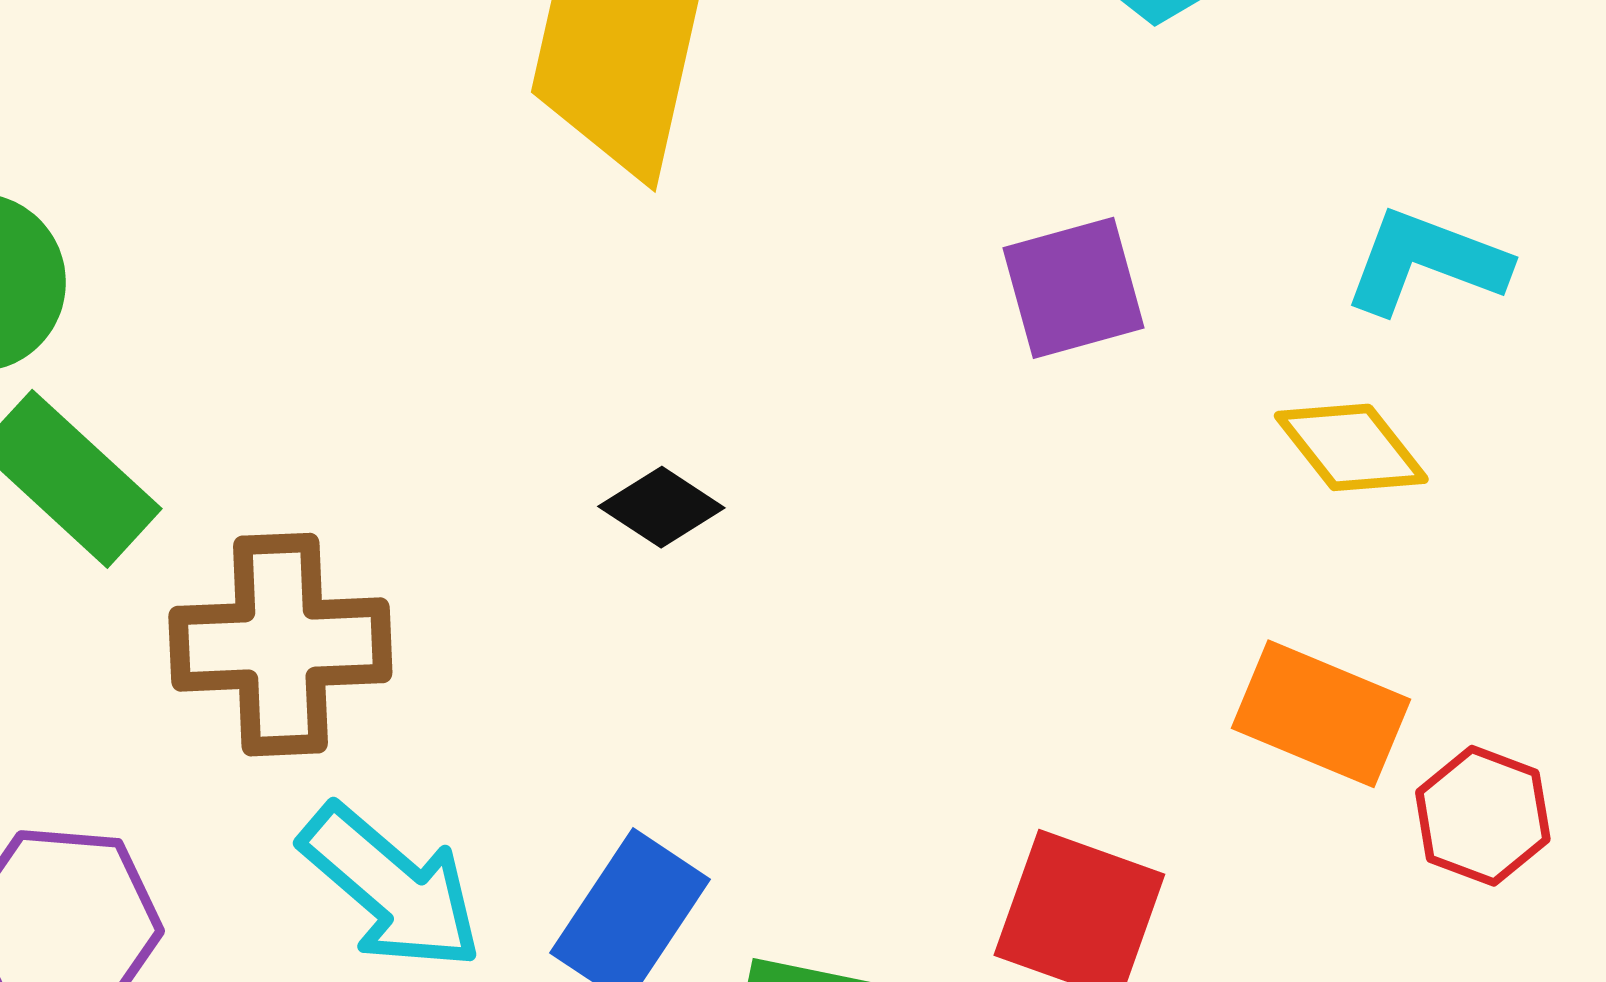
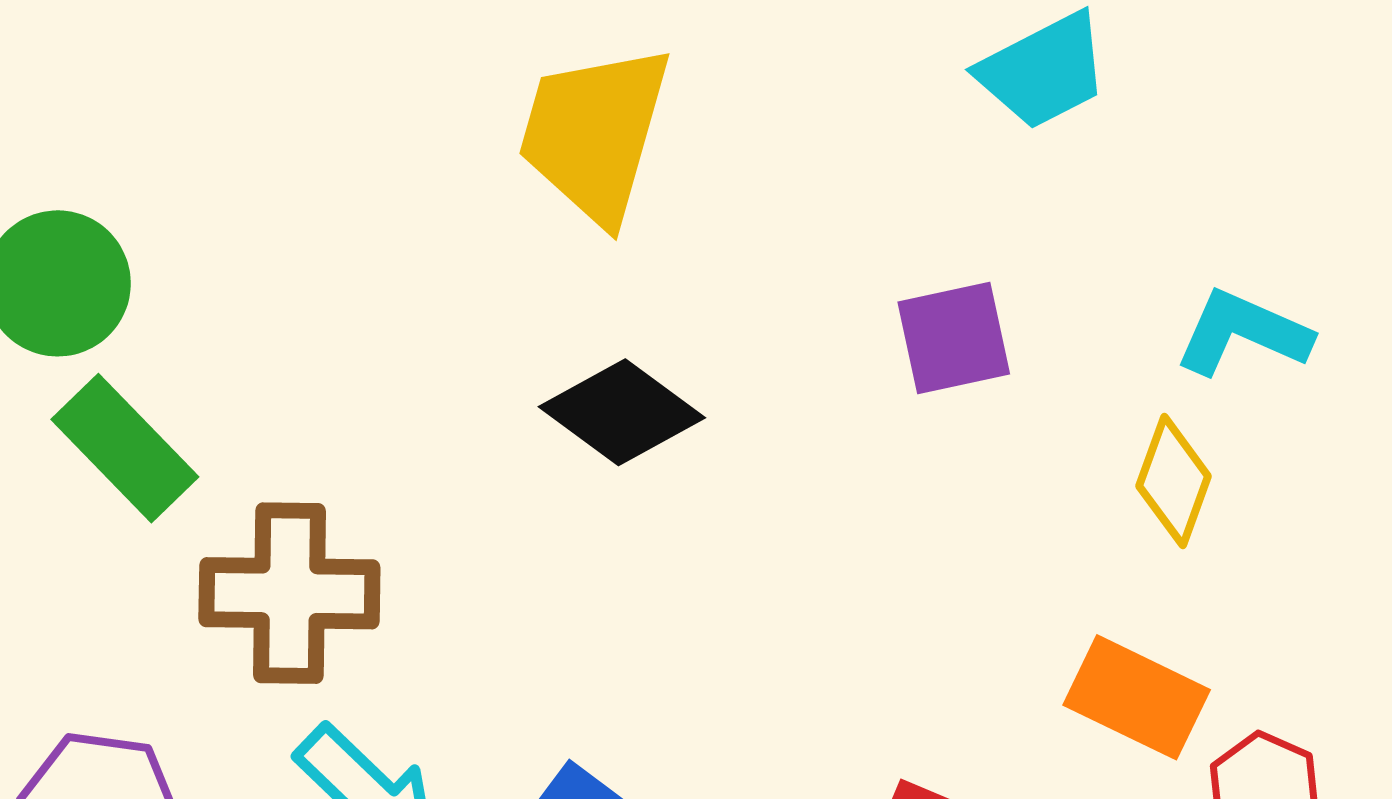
yellow diamond: (1351, 447) -> (1174, 481), turned 55
black diamond: (661, 507) -> (622, 412), moved, size x1.6

